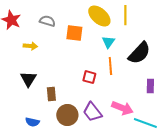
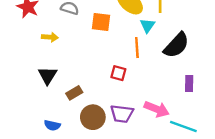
cyan triangle: (108, 42) -> (147, 26), moved
orange line: (110, 66) -> (137, 48), moved
brown rectangle: (51, 94) -> (74, 93), turned 64
purple trapezoid: (92, 112) -> (122, 114), turned -45

